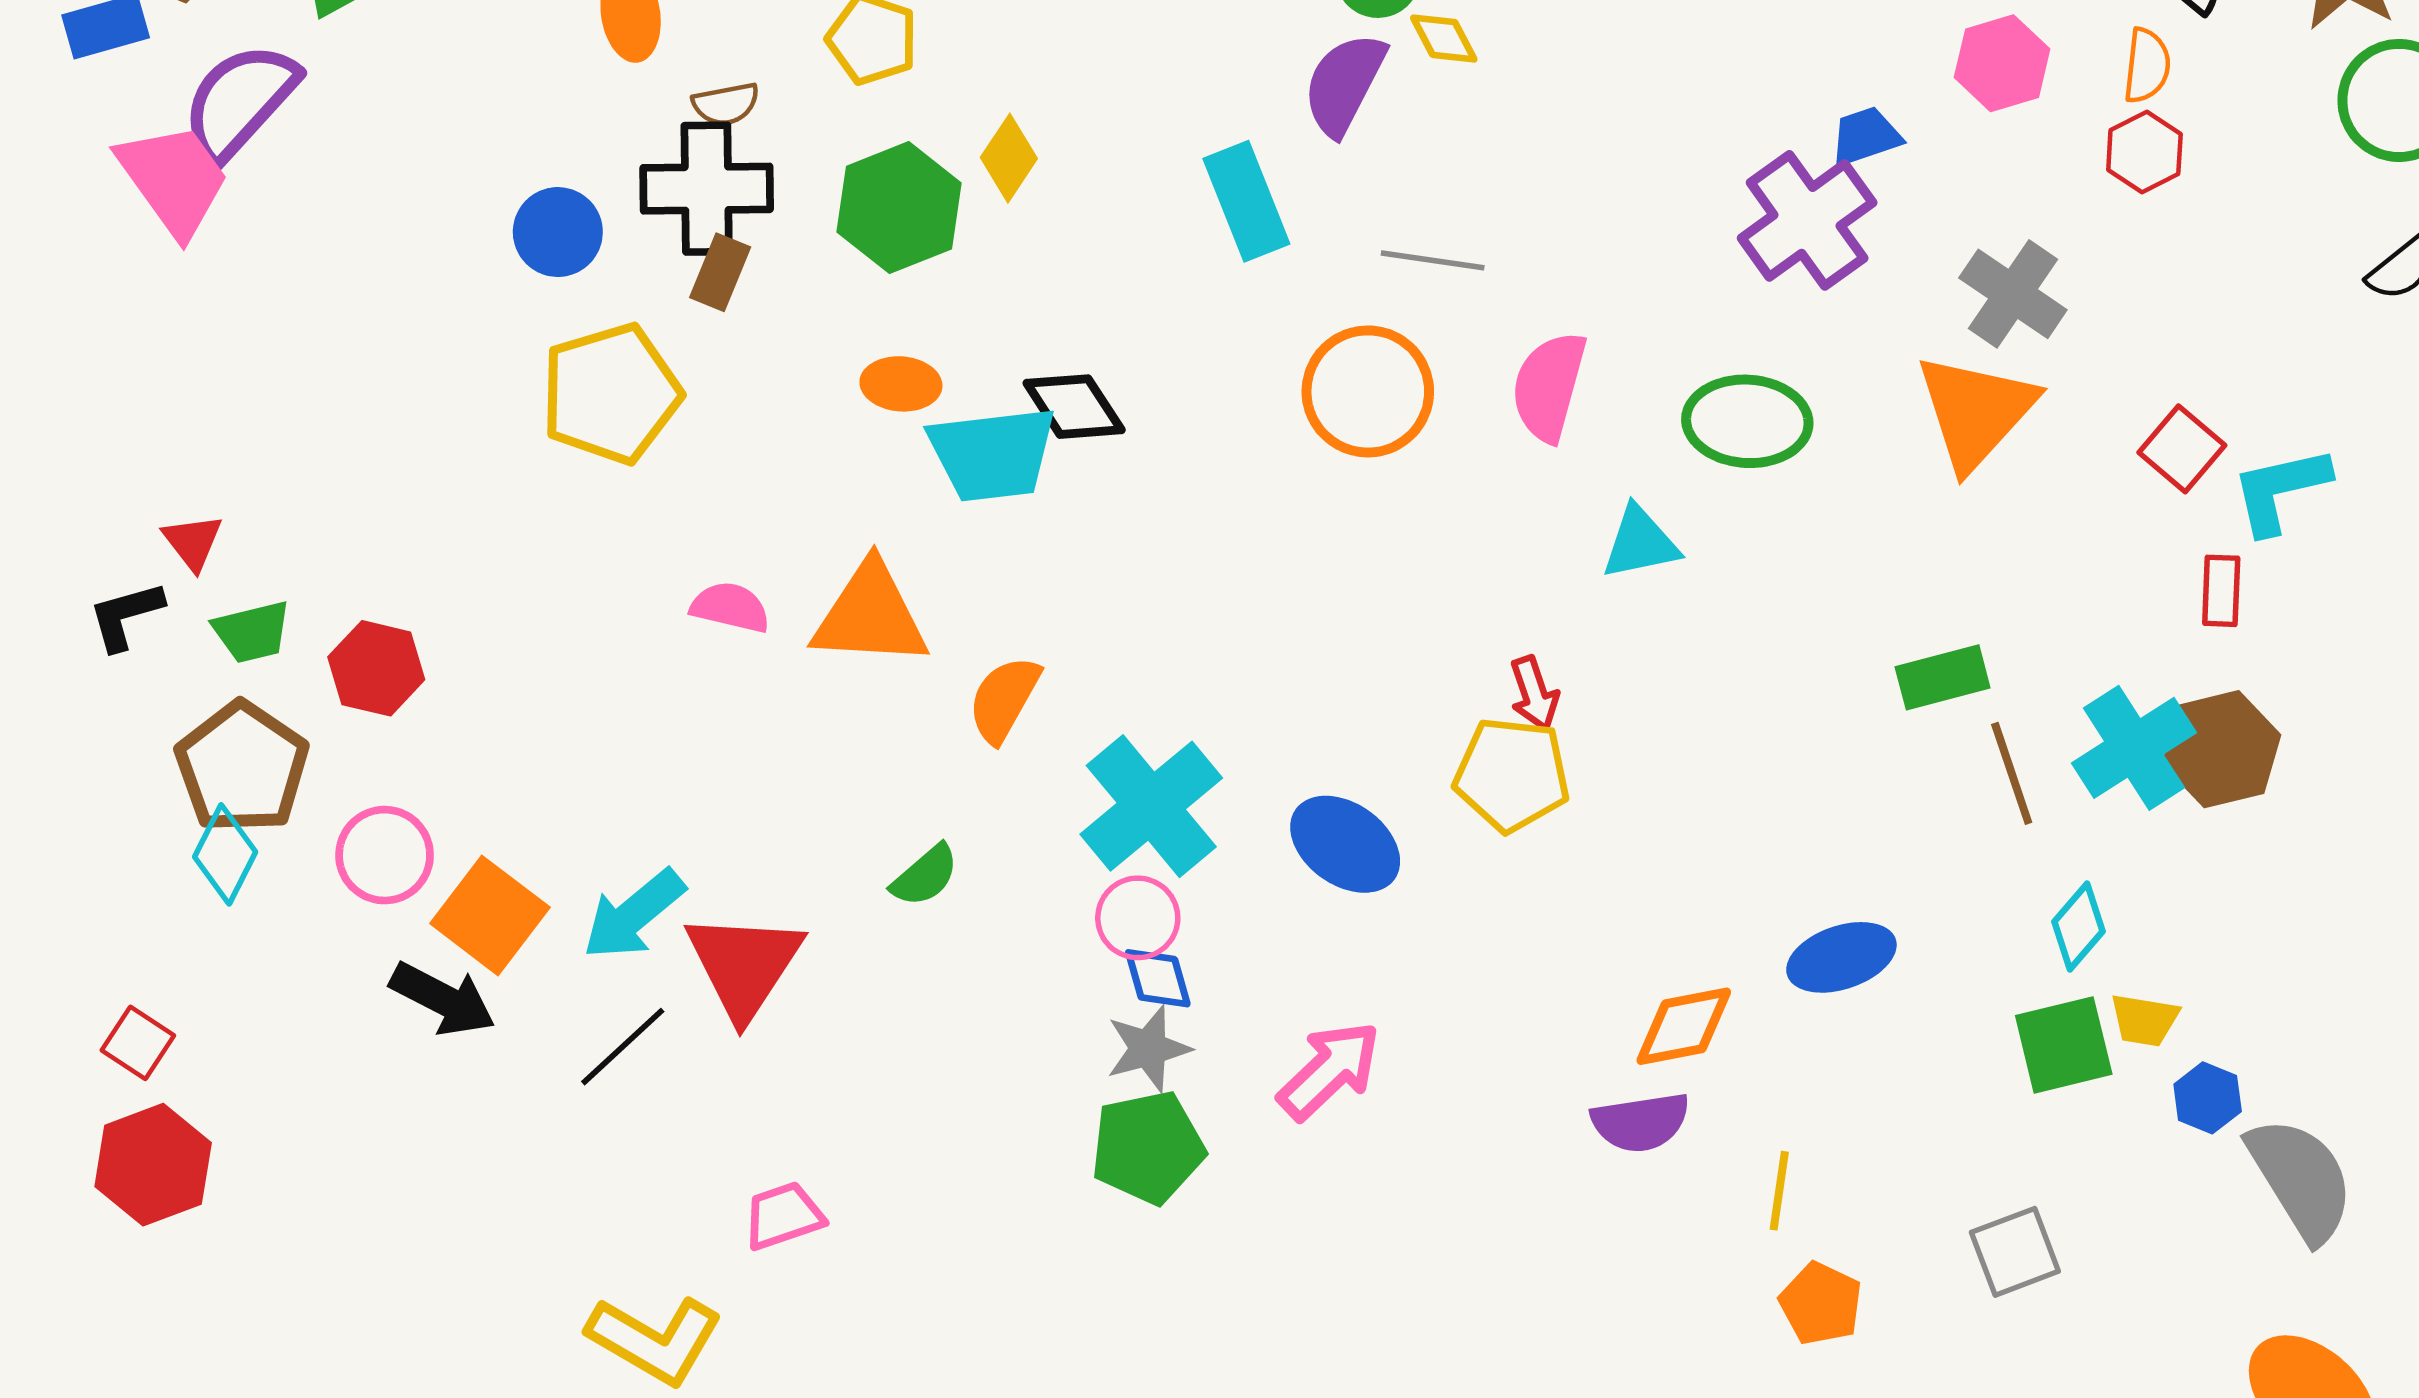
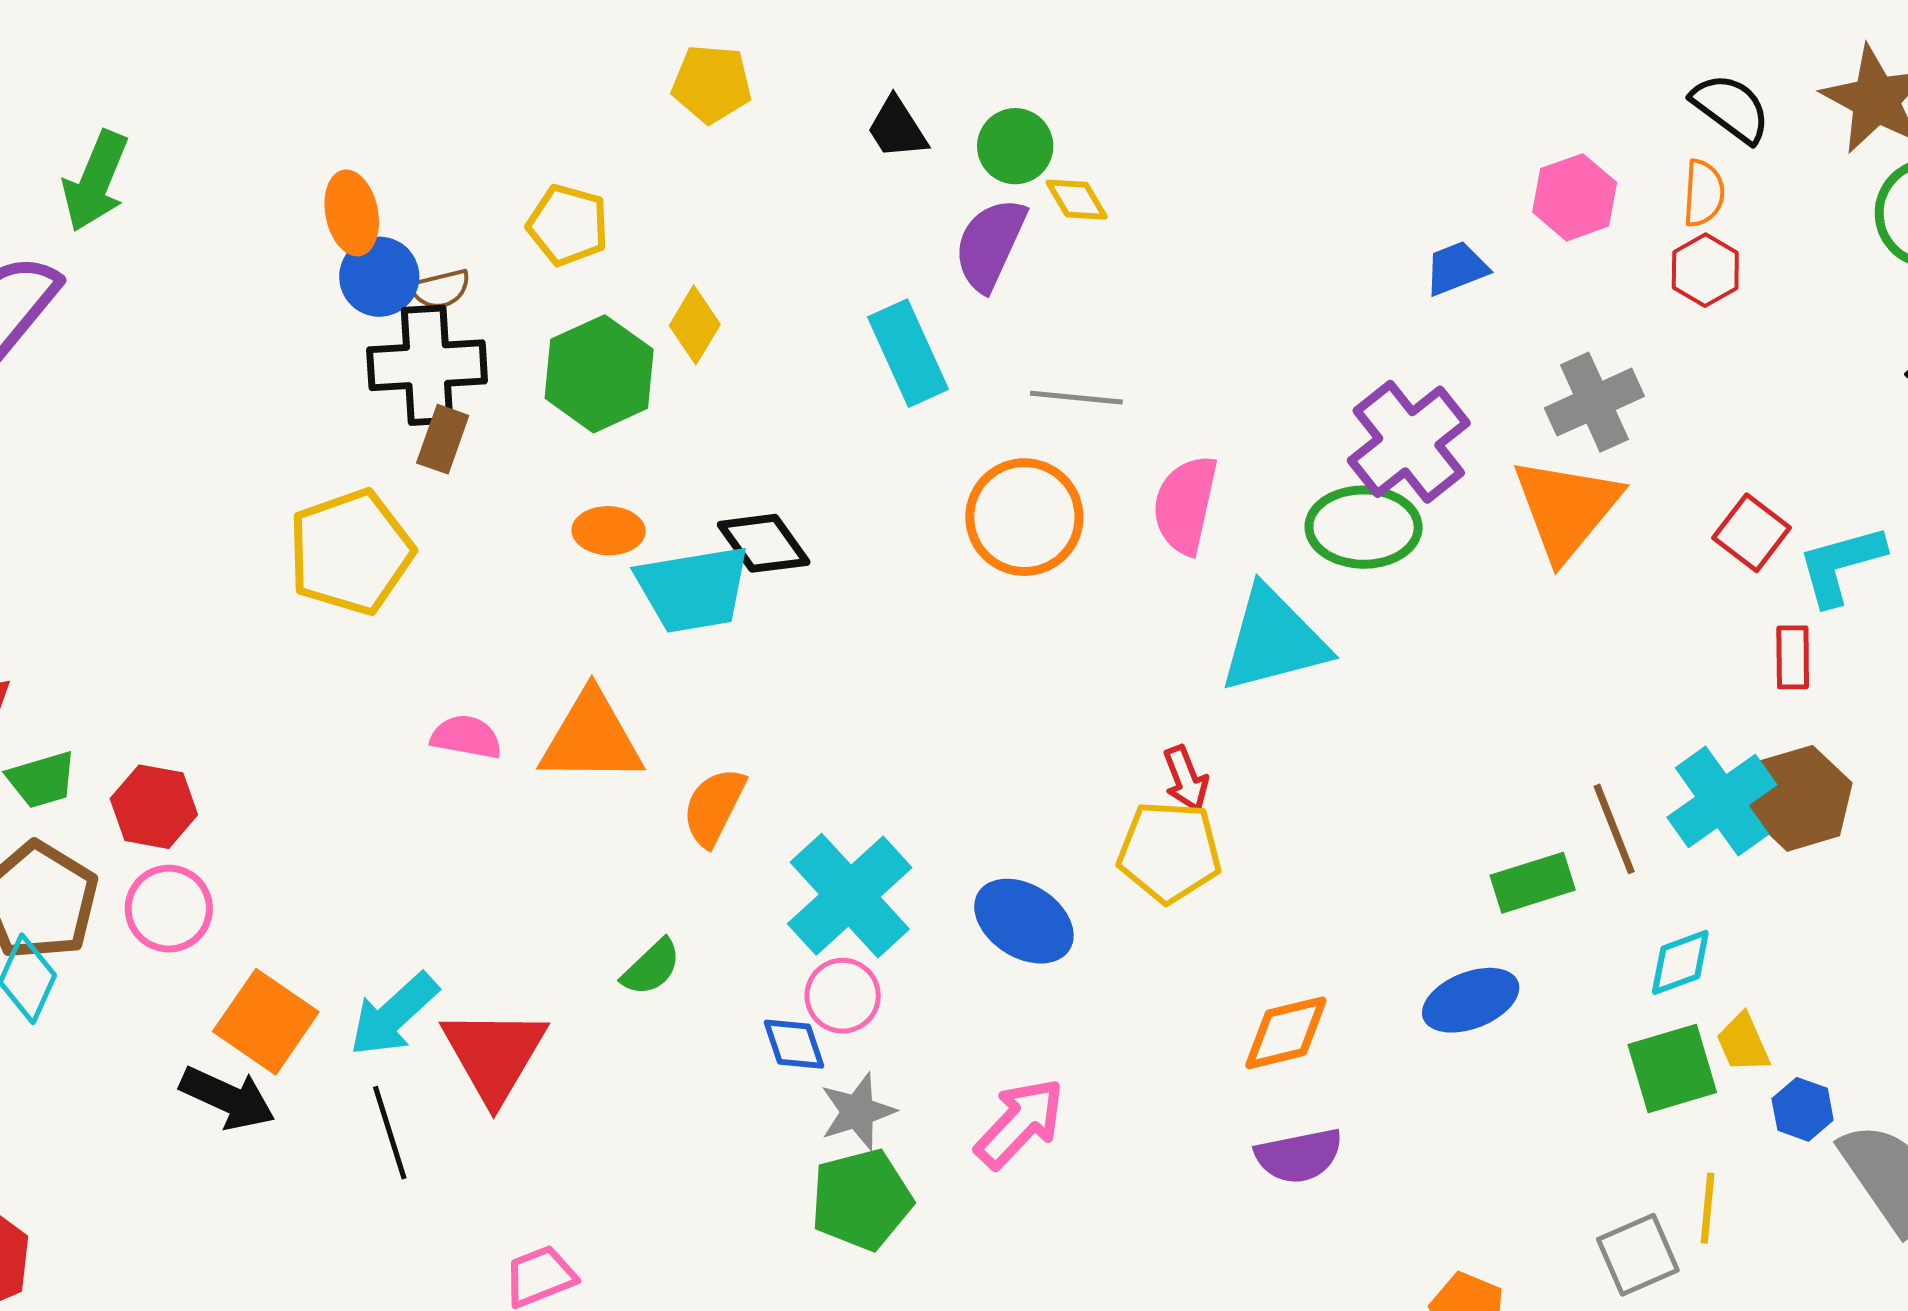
purple cross: (1807, 220) -> (1409, 442), moved
blue circle: (558, 232) -> (379, 277), moved
gray cross: (2013, 294) -> (1594, 402), turned 34
cyan triangle: (1640, 543) -> (1273, 640), size x1.6
green rectangle: (1943, 677) -> (1533, 883), moved
pink circle: (385, 855) -> (169, 909), moved
cyan diamond: (2079, 926) -> (1680, 962), turned 32
blue diamond: (1158, 978) -> (794, 1044), moved
yellow trapezoid: (2144, 1020) -> (1743, 1043), turned 60
orange diamond: (1684, 1026) -> (1286, 1033), moved
black line: (623, 1047) -> (390, 1133), turned -62
yellow line: (1779, 1191) -> (1707, 1208), moved

